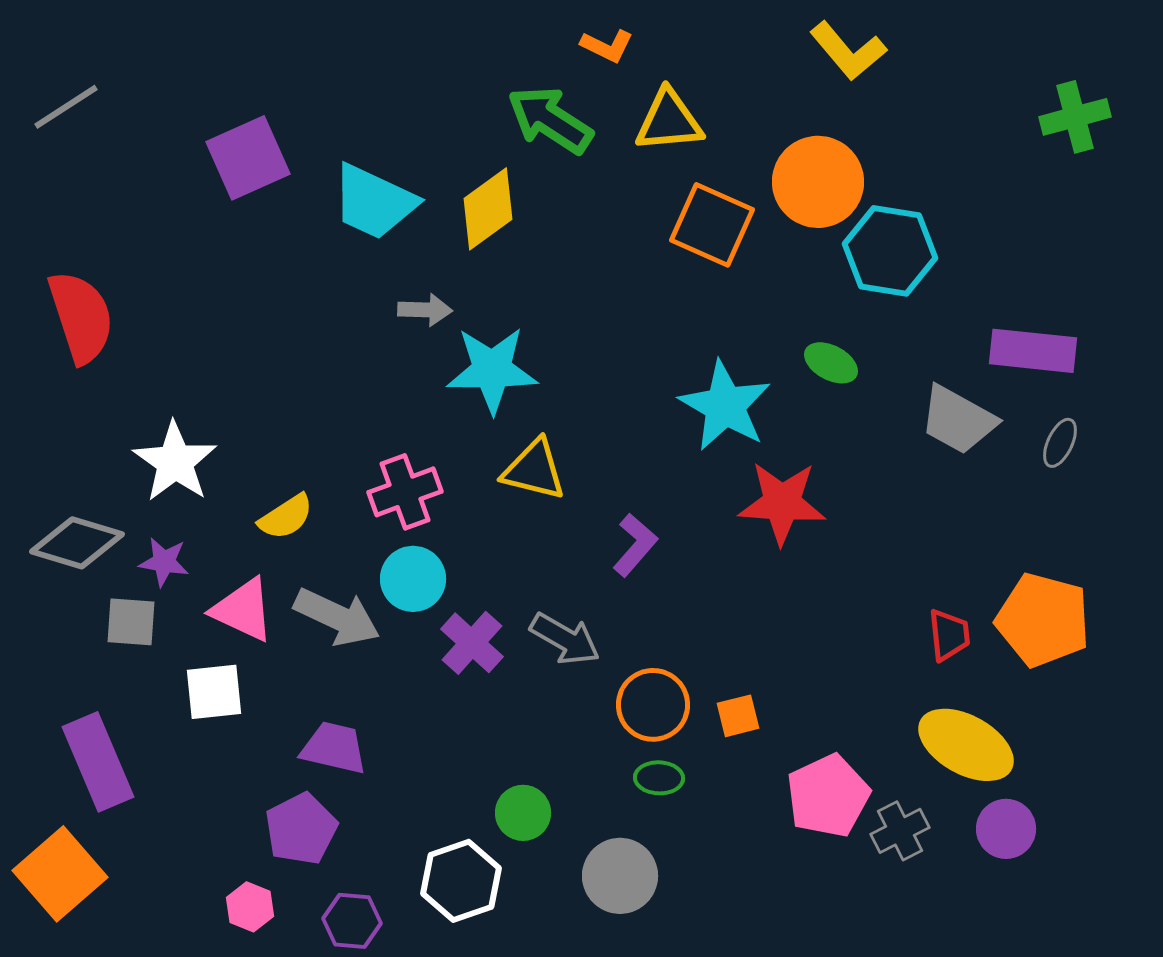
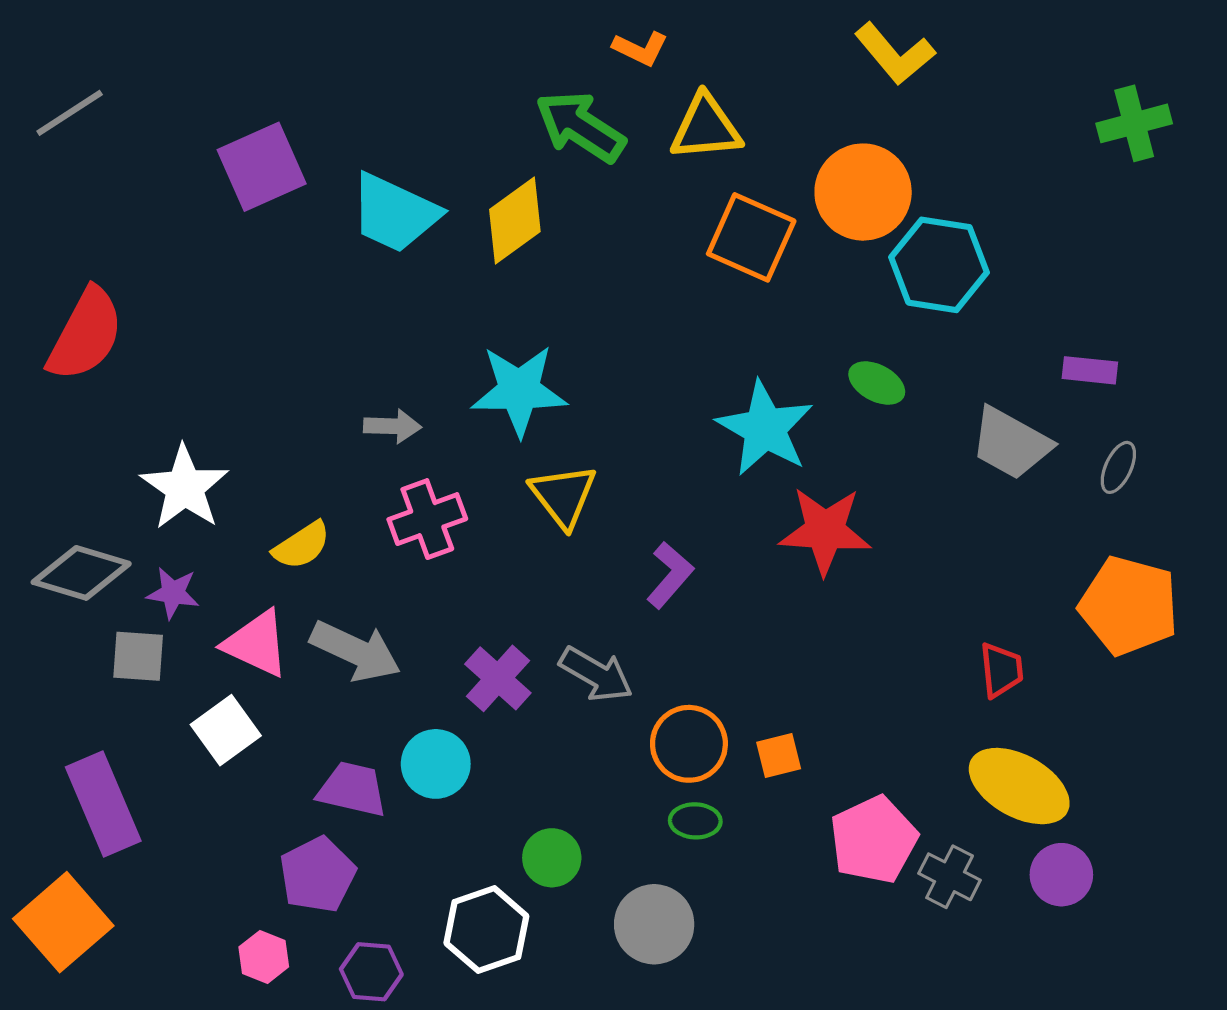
gray arrow: (425, 310) -> (392, 426), moved
red semicircle: (81, 317) -> (85, 334), turned 46
purple rectangle: (1033, 351) -> (1090, 370), size x0.6
yellow triangle: (534, 470) -> (563, 496), turned 38
cyan circle: (413, 579) -> (436, 764), moved
orange pentagon: (1043, 620) -> (1129, 606), moved
white square: (214, 692) -> (226, 730), turned -30
gray cross: (900, 831) -> (950, 877), turned -36

